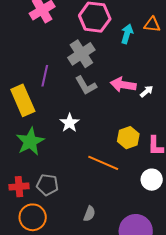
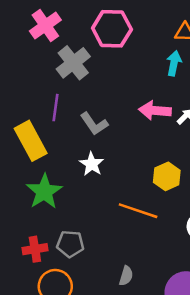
cyan arrow: (127, 34) -> (174, 63), moved
gray cross: (81, 54) -> (73, 63), moved
gray L-shape: (86, 85) -> (94, 124), moved

